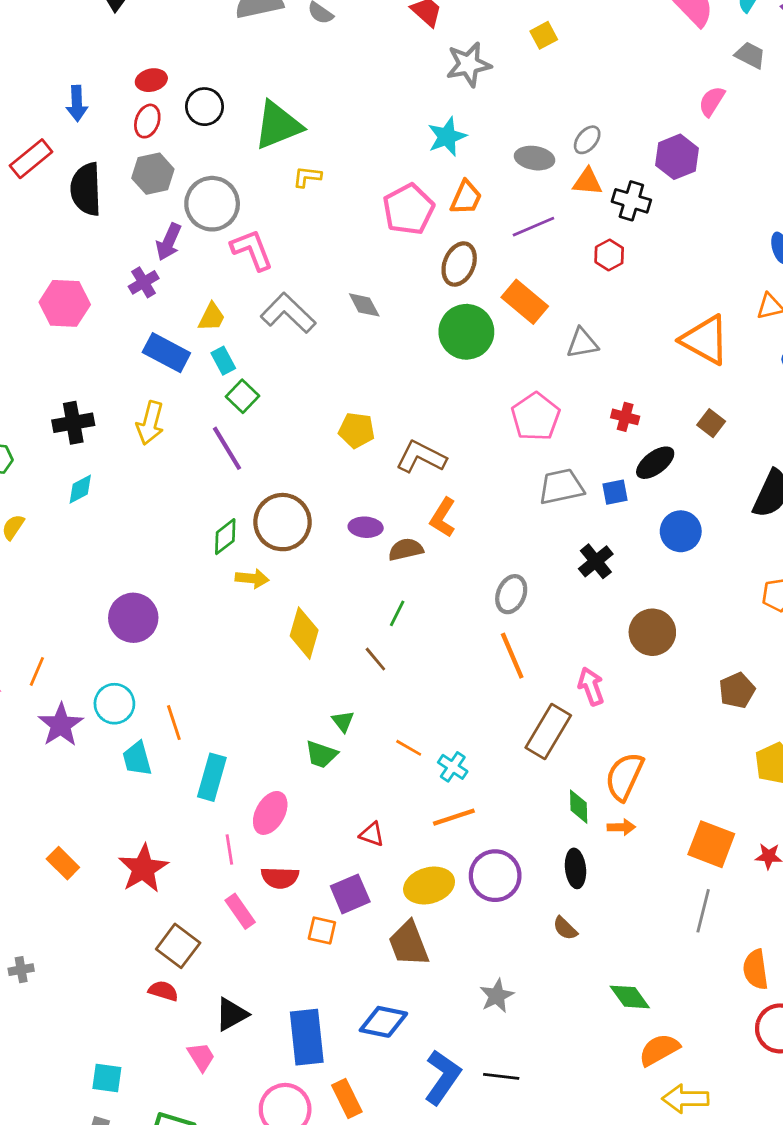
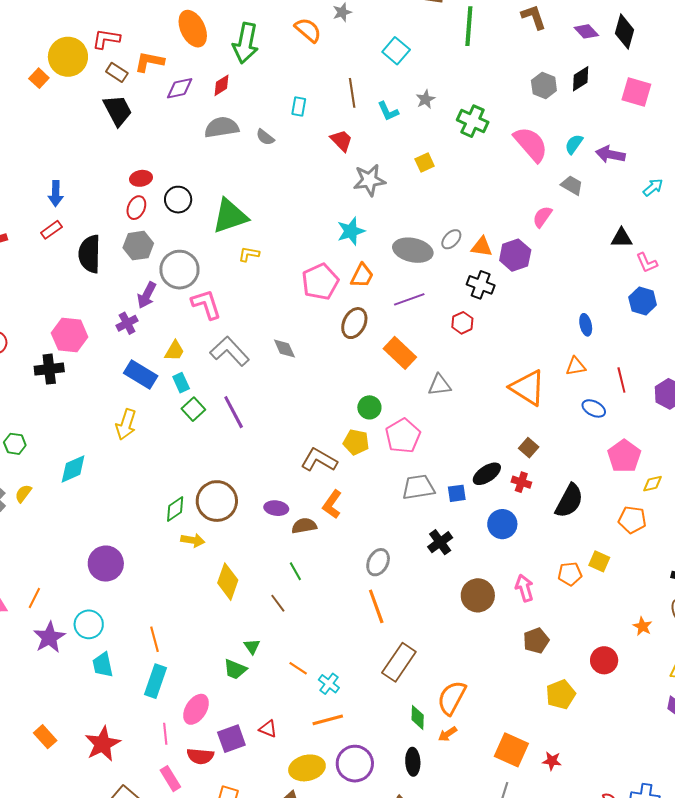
blue arrow: (77, 103) -> (56, 194), moved
gray ellipse: (535, 158) -> (413, 250), size x1.4
red rectangle: (31, 159) -> (51, 230), size x0.7
orange triangle: (587, 182) -> (482, 247), moved
green circle: (466, 332) -> (369, 407), moved, size x0.6
red cross: (625, 417) -> (521, 482), moved
black cross: (73, 423) -> (49, 369), moved
yellow pentagon: (357, 430) -> (356, 442), moved
purple line: (227, 448) -> (234, 412), moved
cyan diamond: (80, 489) -> (73, 469), size x1.4
green line: (397, 613) -> (295, 571), turned -60
pink arrow: (591, 686) -> (524, 588), moved
orange line: (174, 723) -> (155, 639), moved
orange arrow: (621, 827) -> (448, 734), turned 144
purple square: (350, 894) -> (231, 739), moved

